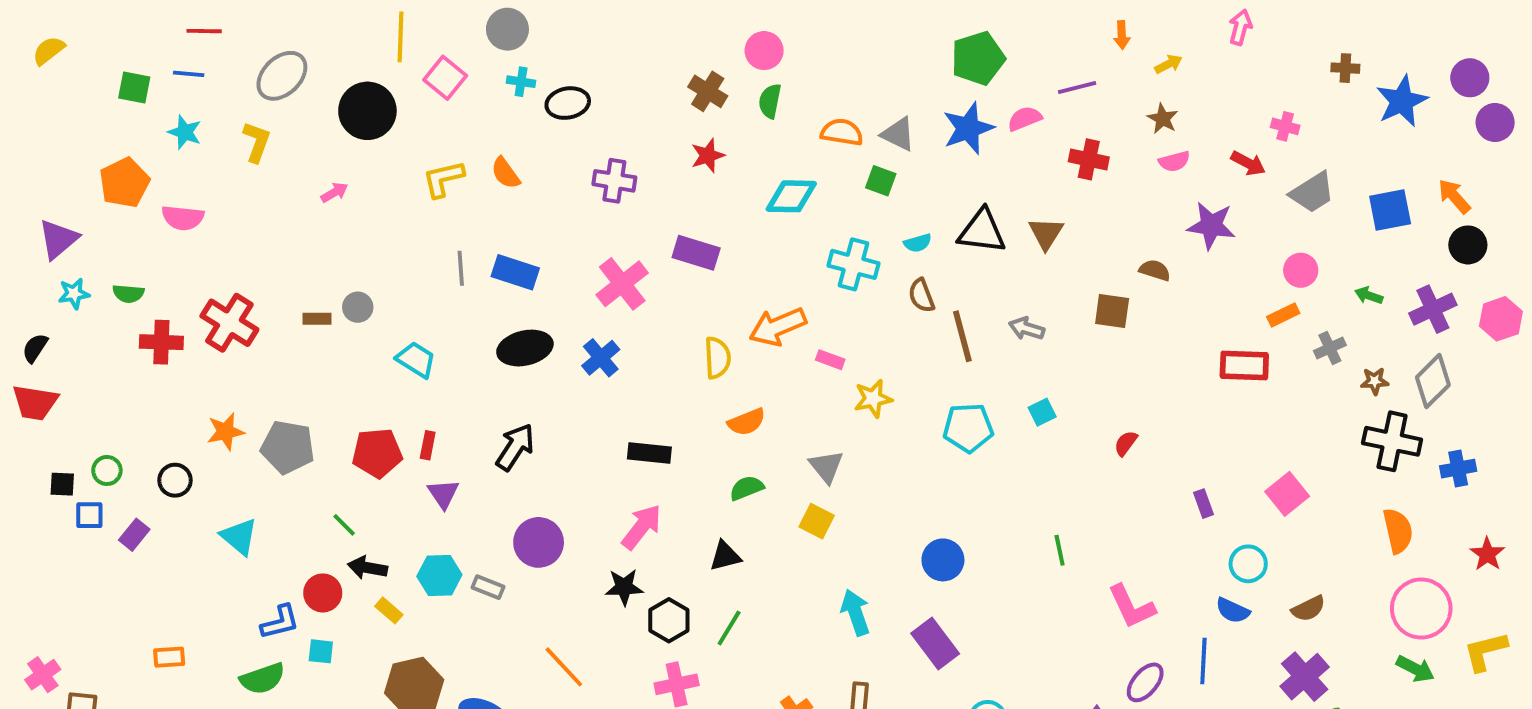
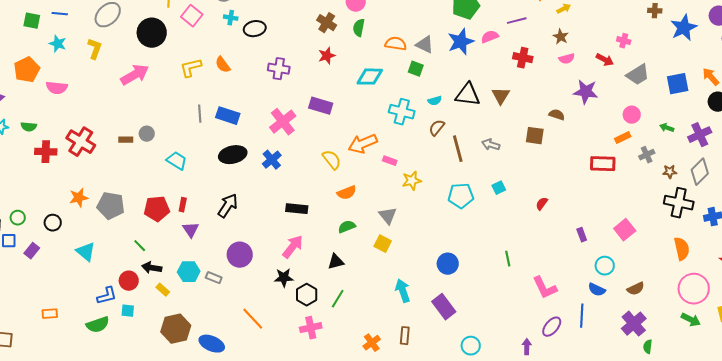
pink arrow: (334, 192) -> (135, 75), size x2.0
brown semicircle: (922, 296) -> (437, 128), turned 60
yellow semicircle: (717, 358) -> (332, 160), turned -35

